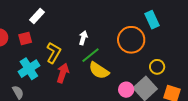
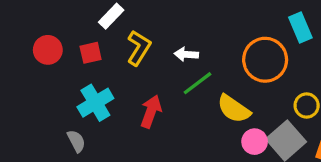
white arrow: (83, 38) -> (186, 54), turned -104
yellow L-shape: (54, 53) -> (139, 48), moved
yellow semicircle: (99, 70) -> (234, 109), moved

